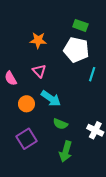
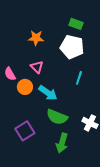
cyan line: (92, 74) -> (79, 78), moved
orange circle: (26, 104) -> (25, 87), moved
green semicircle: (60, 124) -> (57, 117), size x1.5

